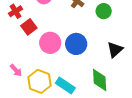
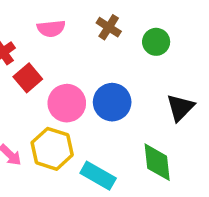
yellow hexagon: (39, 81) -> (52, 149), moved

